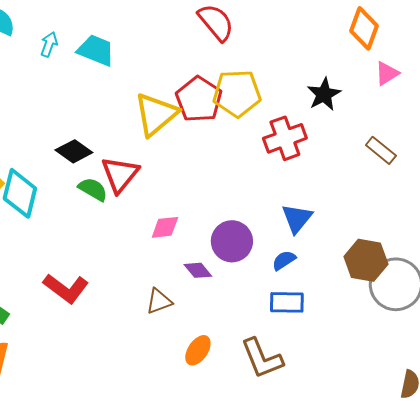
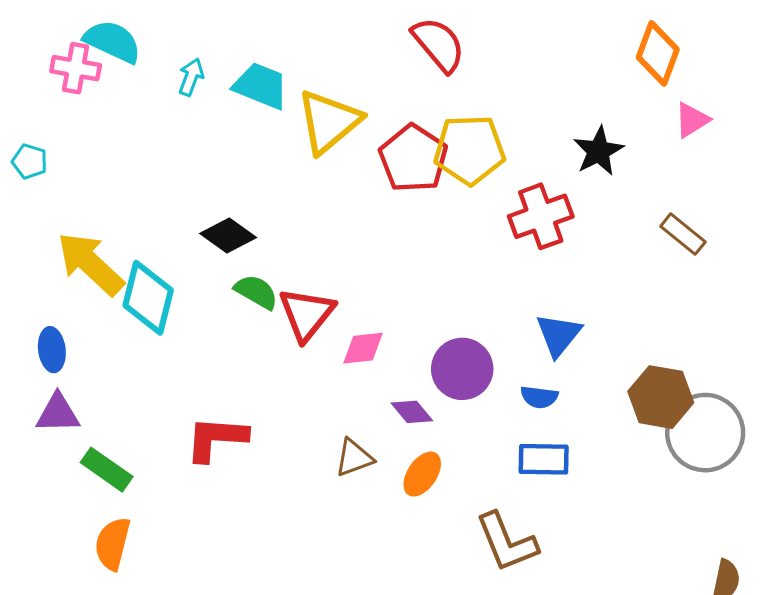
yellow triangle: (156, 114) -> (329, 121), moved
red triangle: (120, 174) -> (307, 314), moved
blue semicircle: (284, 260) -> (539, 397), turned -140
red L-shape: (66, 288) -> (216, 438), turned 147
orange ellipse: (198, 350) -> (422, 474), moved

